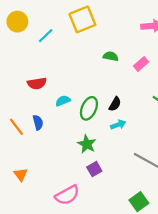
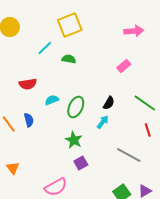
cyan line: (46, 36) -> (45, 48), moved
green semicircle: (111, 56) -> (69, 59), moved
black semicircle: (115, 104) -> (109, 103), moved
cyan arrow: (118, 125) -> (103, 122), turned -32

